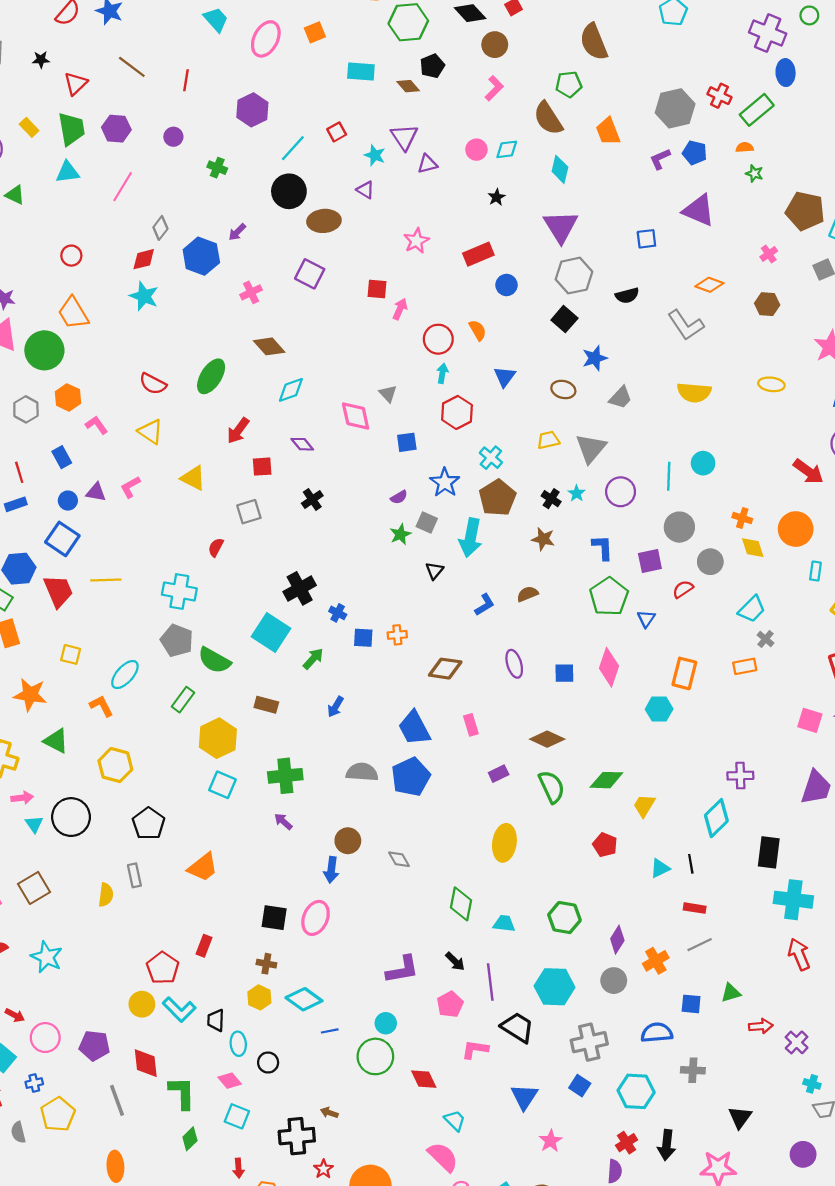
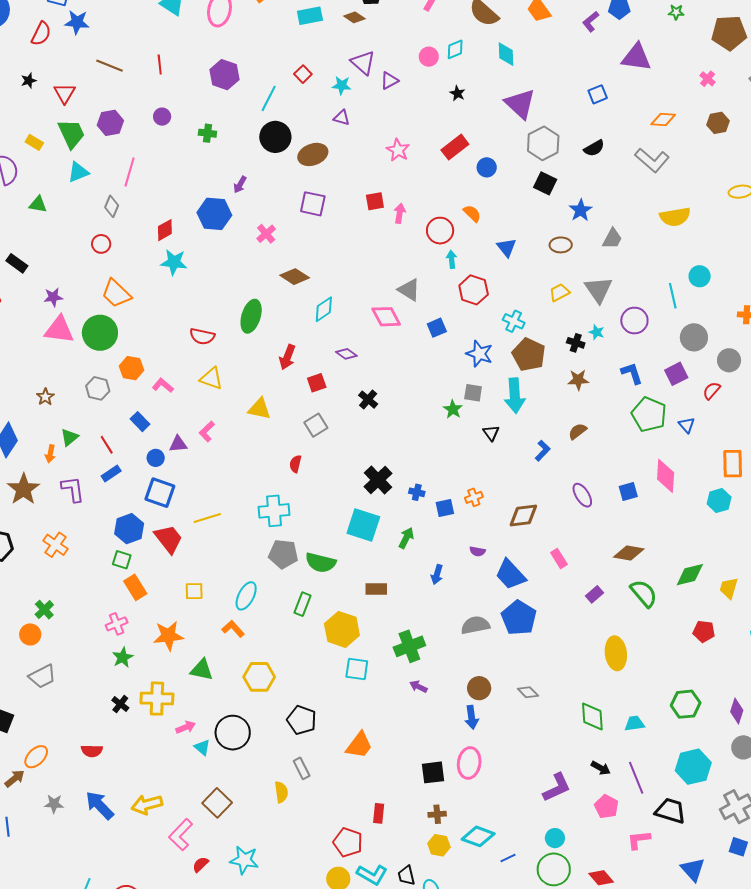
gray diamond: (160, 228) -> (112, 206), moved
gray triangle: (388, 394) -> (409, 290), size x1.4
purple semicircle: (399, 497) -> (477, 551), moved, turned 56

